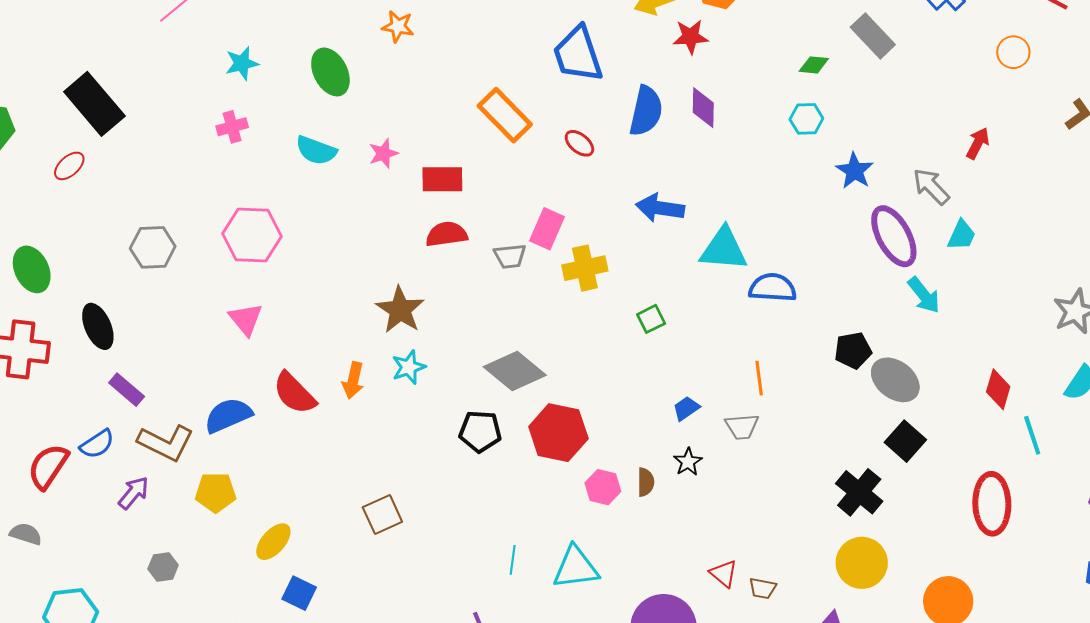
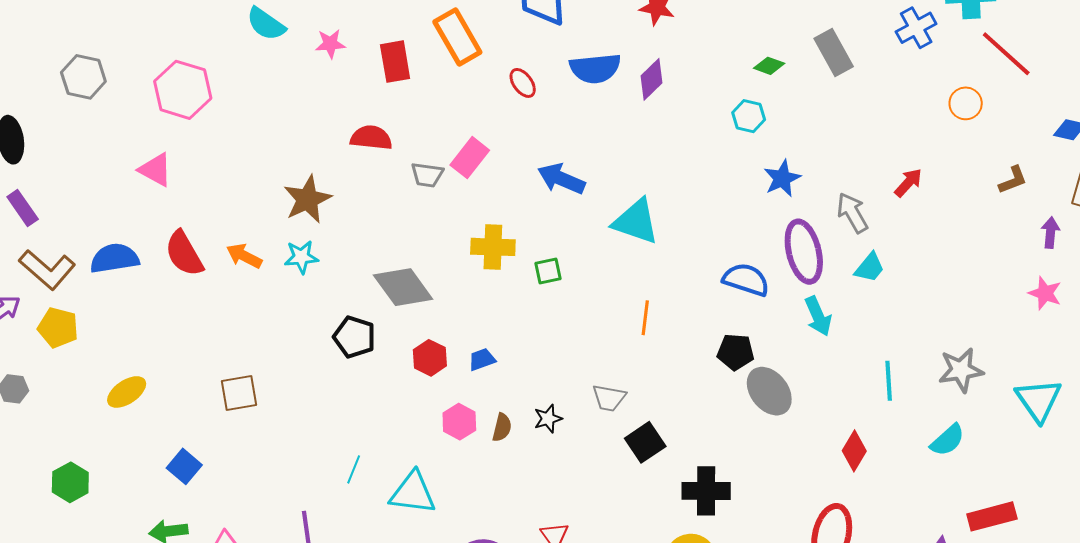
purple diamond: (703, 108) -> (651, 79), turned 30
blue semicircle: (646, 111) -> (595, 68), turned 57
red rectangle: (442, 179) -> (395, 62), moved, turned 66
blue arrow: (660, 208) -> (561, 179), moved
yellow cross: (585, 268) -> (493, 247), moved
blue semicircle: (773, 288) -> (746, 280), moved
pink triangle: (246, 319) -> (155, 170), turned -36
orange line: (759, 378) -> (645, 318), moved
orange arrow: (353, 380) -> (244, 256), turned 90
red diamond: (998, 389) -> (854, 451), moved
blue trapezoid: (686, 408) -> (482, 359), moved
red hexagon: (558, 433) -> (430, 358), size x0.6
cyan line: (1032, 435) -> (889, 381), moved
black square: (905, 441) -> (645, 442), moved
yellow pentagon: (216, 492) -> (58, 328), moved
black cross: (859, 492) -> (706, 491), turned 36
blue square: (299, 593) -> (184, 466), moved

